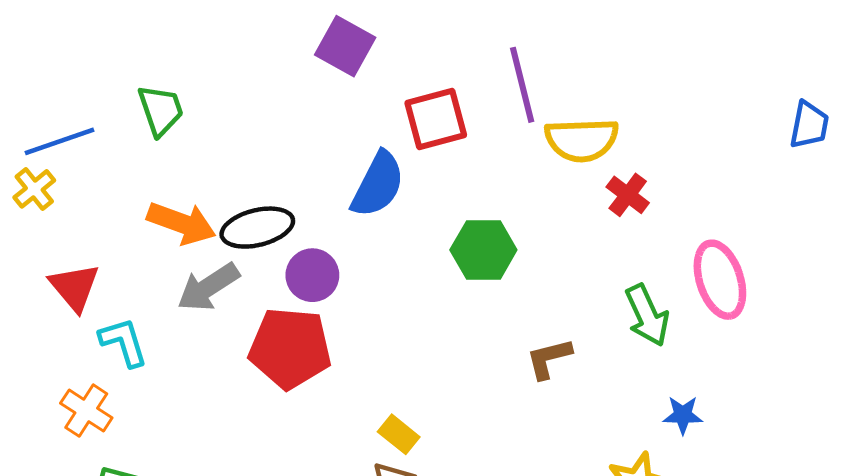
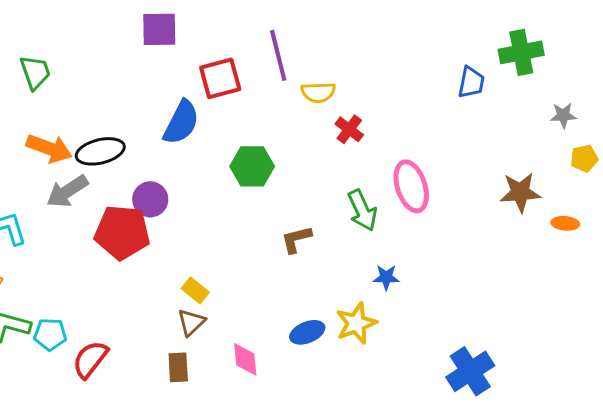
purple square: (345, 46) -> (159, 29), turned -30
yellow semicircle: (582, 140) -> (318, 92), size x0.7
purple circle: (312, 275) -> (150, 199), moved

